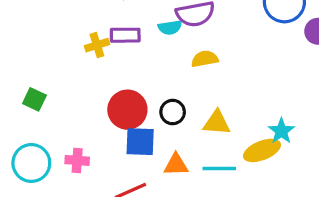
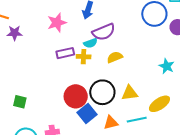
yellow cross: (97, 45) -> (84, 57), moved, turned 32
black circle: (173, 112) -> (102, 92), size x1.6
cyan star: (281, 131) -> (167, 66), moved
blue square: (140, 142) -> (87, 114), turned -30

